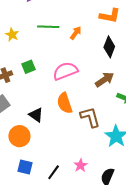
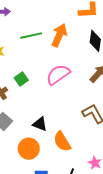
orange arrow: (76, 33) -> (59, 35), size x1.6
orange semicircle: (65, 103) -> (62, 142), moved

